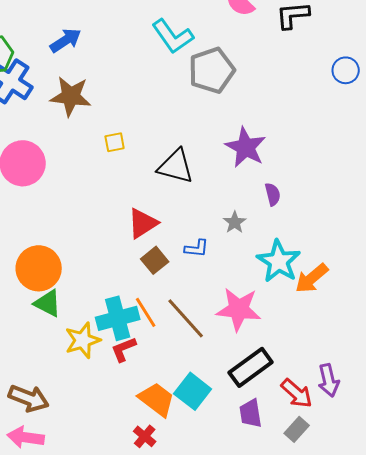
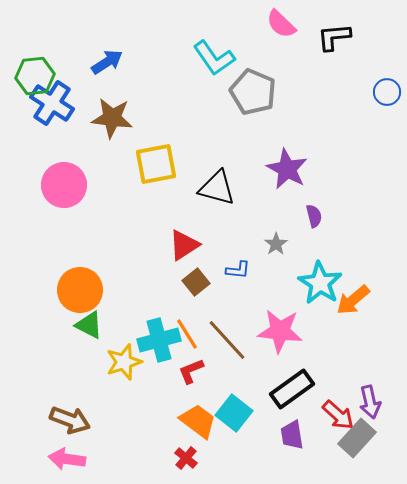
gray pentagon: (212, 70) -> (253, 92), turned -30
yellow square: (115, 142) -> (156, 164), size x2.0
red L-shape: (124, 349) -> (191, 371), moved
gray rectangle: (297, 429) -> (357, 438), moved, size x1.5

